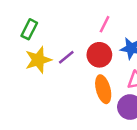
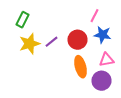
pink line: (104, 24) -> (94, 16), moved

